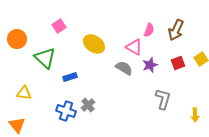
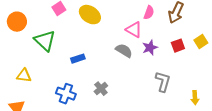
yellow ellipse: (94, 44) -> (90, 15), moved
blue rectangle: (70, 77) -> (78, 59), moved
gray cross: (88, 105) -> (101, 89), moved

